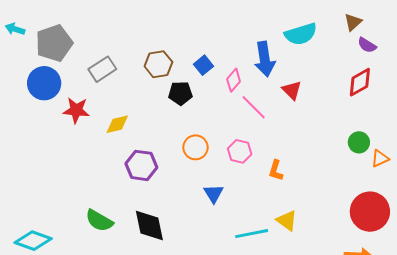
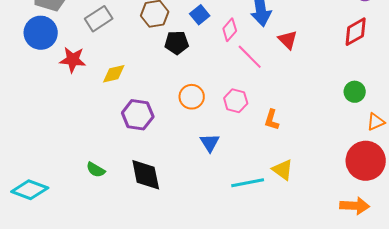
orange triangle: (380, 158) -> (376, 122), moved
green semicircle: (99, 221) -> (96, 170), size x0.7

